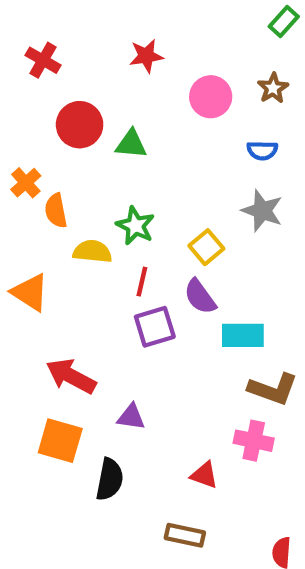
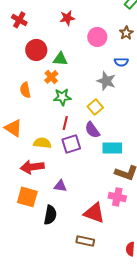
orange cross: (26, 183) -> (51, 77), moved
gray star: (262, 211) -> (106, 81), moved
green star: (135, 226) -> (62, 97), turned -30
yellow semicircle: (92, 252) -> (42, 143), moved
red arrow: (71, 376) -> (32, 167), turned -35
red triangle: (204, 475) -> (94, 213), size x1.6

